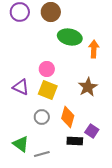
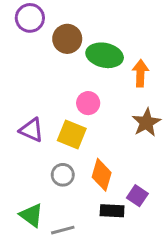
brown circle: (51, 12) -> (67, 39), moved
pink circle: (47, 69) -> (88, 103), moved
brown star: (88, 87) -> (146, 123), moved

